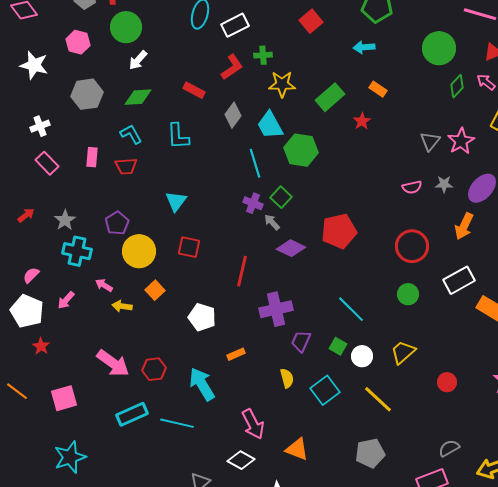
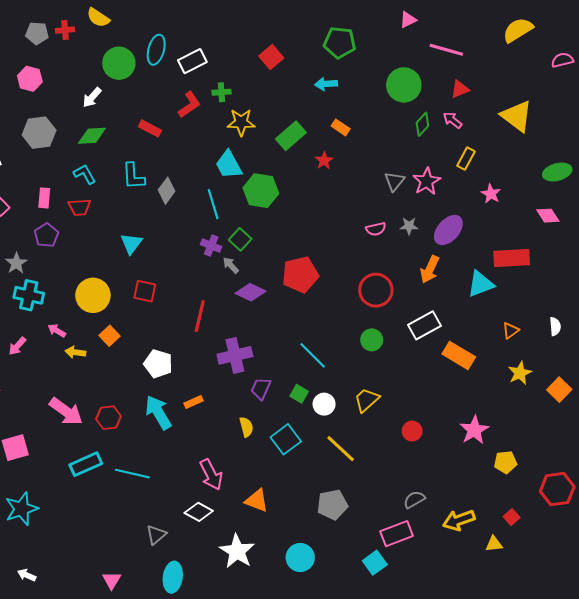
green circle: (126, 27) -> (119, 63), moved
gray diamond: (233, 115) -> (167, 191), moved
purple pentagon: (117, 223) -> (46, 235), moved
cyan arrow: (202, 384) -> (158, 412), moved

